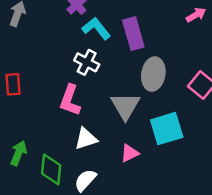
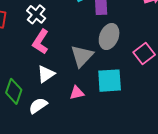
white cross: (87, 62) -> (36, 14), moved
white triangle: (86, 139) -> (46, 74), turned -30

